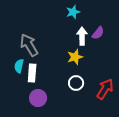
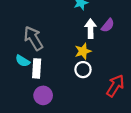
cyan semicircle: (19, 66) -> (23, 61), turned -72
white circle: (76, 83) -> (83, 70), moved

